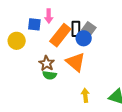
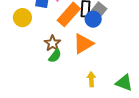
orange triangle: (76, 62) -> (83, 44), turned 45
green semicircle: (50, 75) -> (55, 56), turned -64

